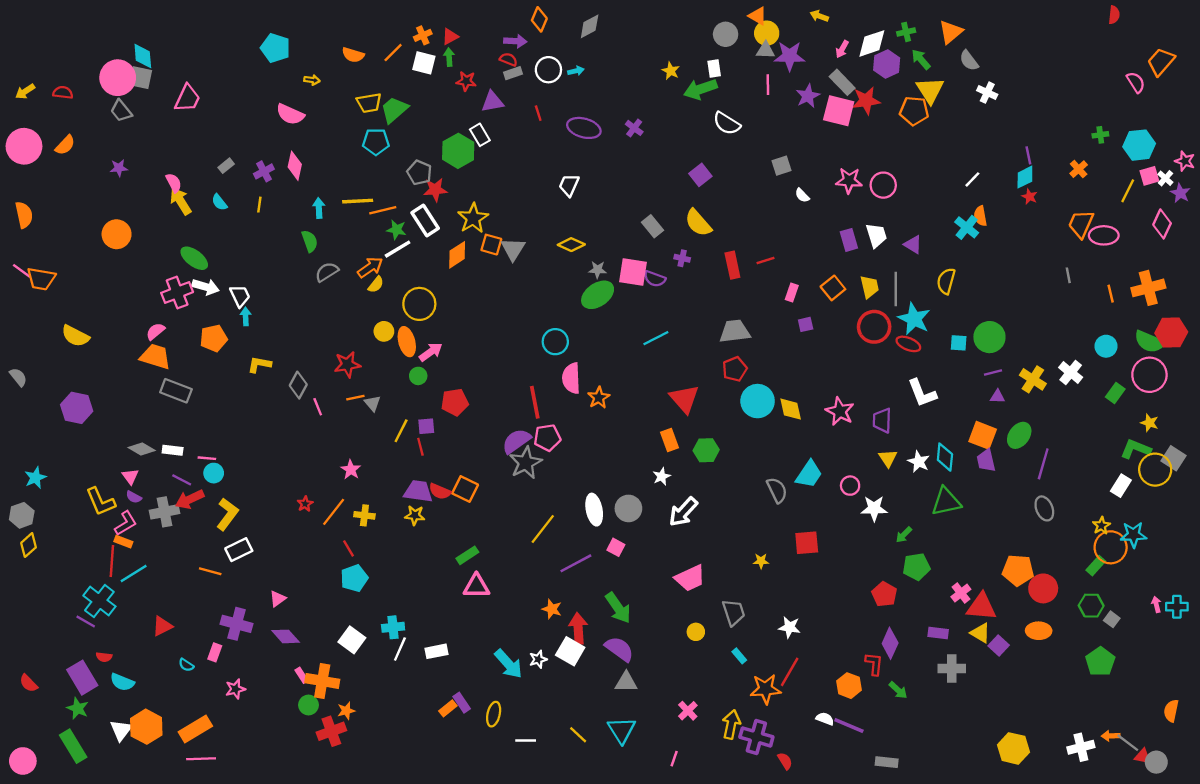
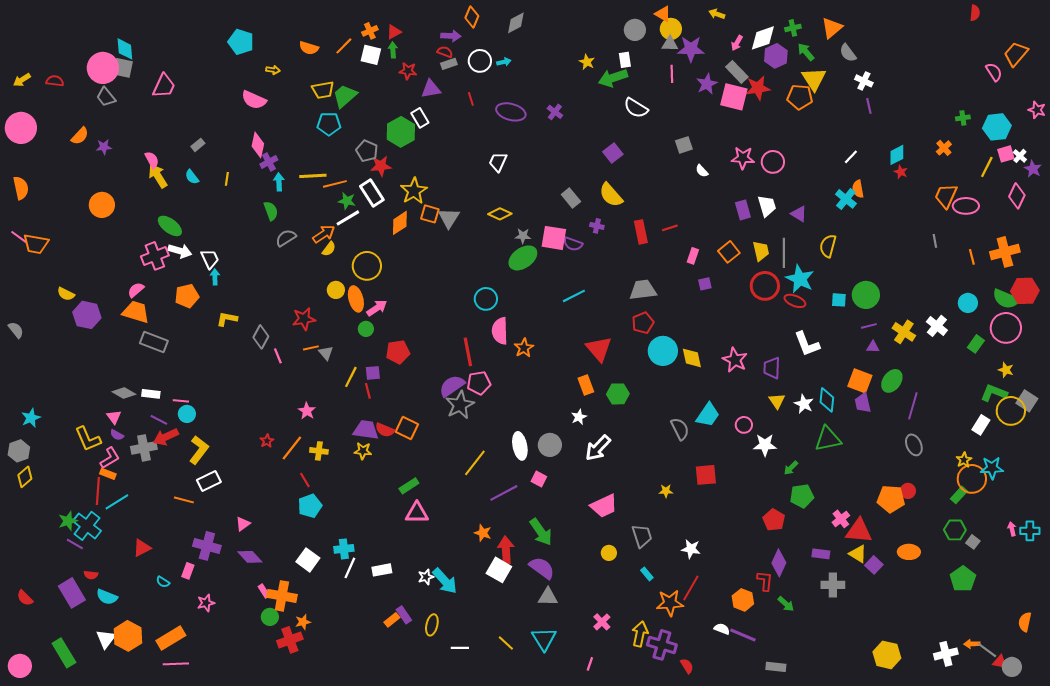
orange semicircle: (65, 145) -> (80, 136), moved
purple line: (1028, 155) -> (869, 106), moved
pink star: (1185, 161) -> (1037, 110), moved
purple cross: (264, 171) -> (269, 162), moved
yellow semicircle: (75, 336) -> (66, 294), size x0.7
purple hexagon: (77, 408) -> (87, 315), moved
red circle: (1043, 588) -> (908, 491), moved, size x0.6
white star: (538, 659) -> (426, 577), moved
green star: (78, 708) -> (68, 521), moved, turned 30

